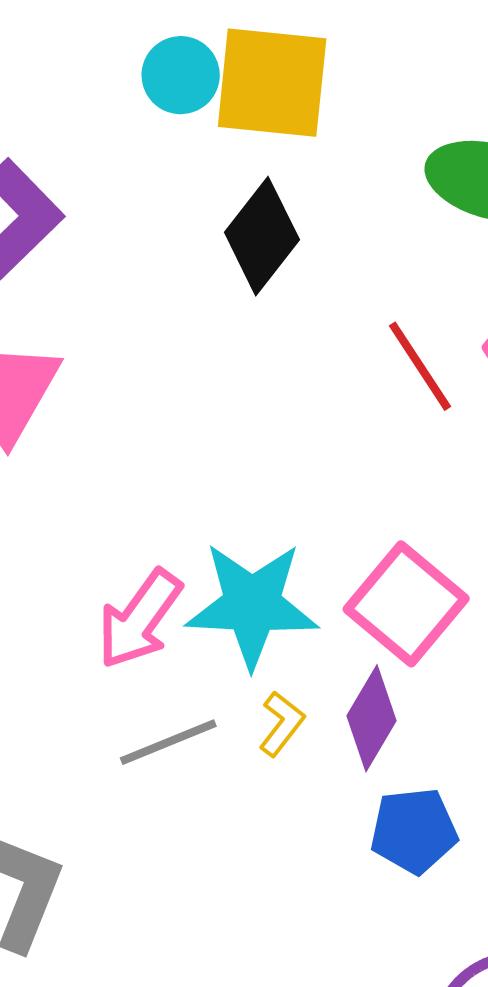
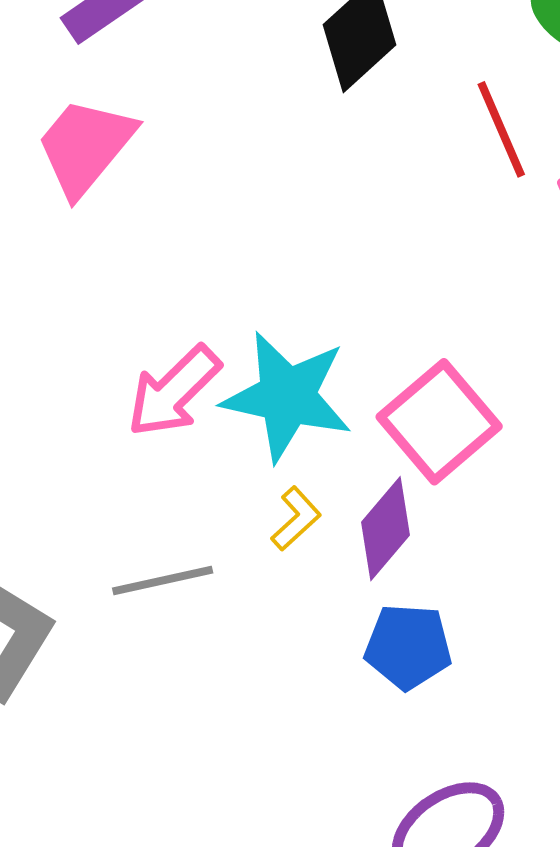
red line: (420, 366) -> (501, 129), moved
gray line: (168, 742) -> (163, 581), moved

